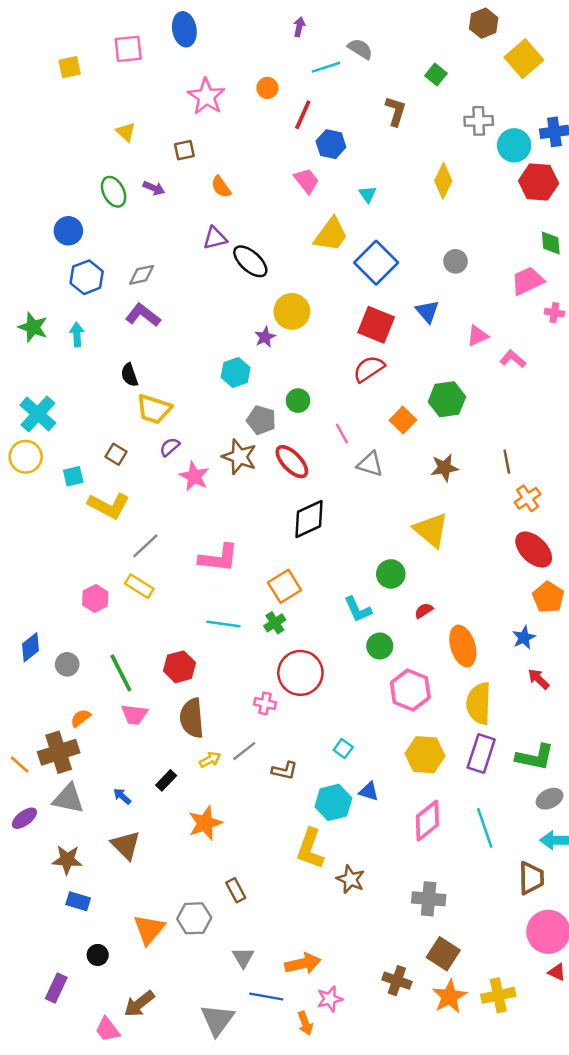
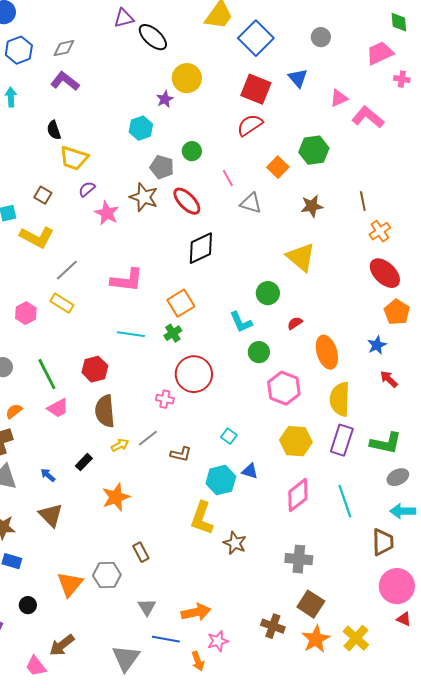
pink L-shape: (513, 359) -> (368, 117), size x1.5
pink trapezoid: (134, 714) -> (58, 408), turned -35
yellow cross: (498, 995) -> (356, 638), turned -36

